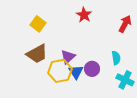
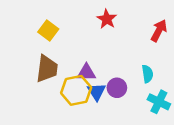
brown trapezoid: (37, 54) -> (47, 69), turned -55
purple triangle: (68, 57) -> (86, 73), turned 42

